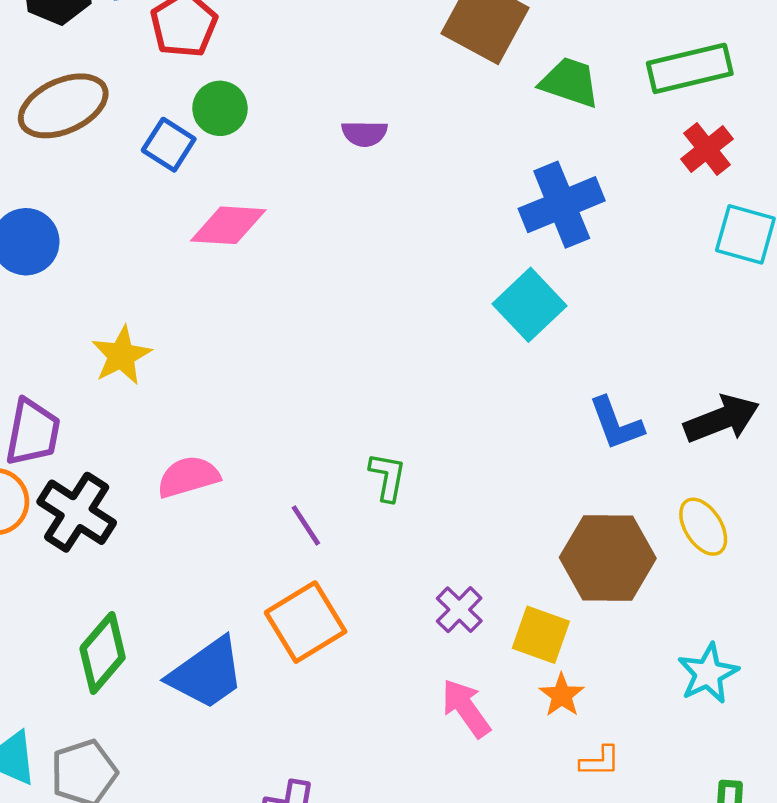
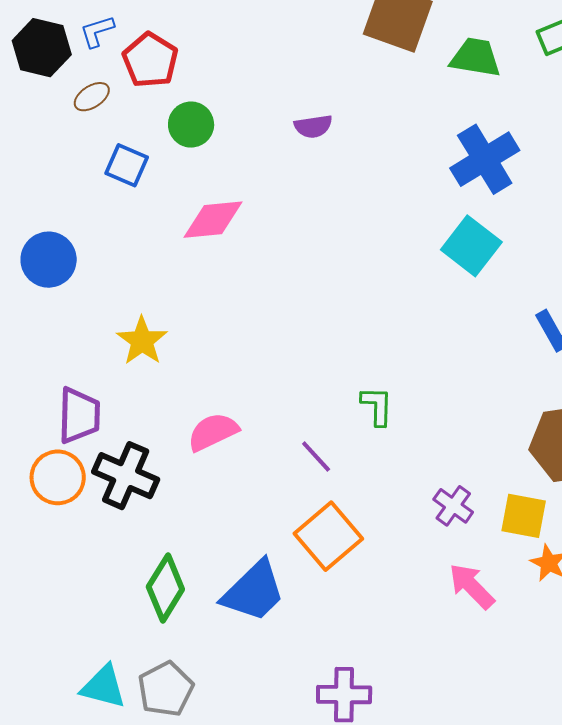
brown ellipse: (63, 106) -> (92, 97), moved, size x0.5
blue square: (169, 145) -> (127, 165), moved

